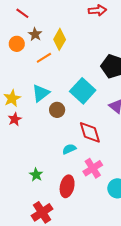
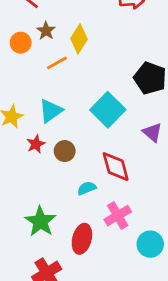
brown circle: (57, 110) -> (65, 151), moved
red star: (15, 119) -> (36, 144), moved
green star: (36, 175) -> (40, 221), size x1.6

